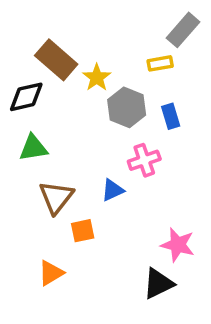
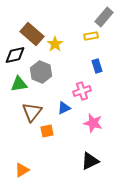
gray hexagon: (127, 107) -> (41, 72), moved
pink star: (178, 245) -> (93, 123), moved
orange triangle: (51, 273) -> (22, 170), moved

